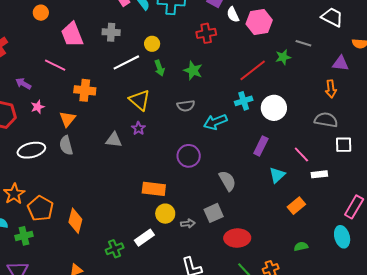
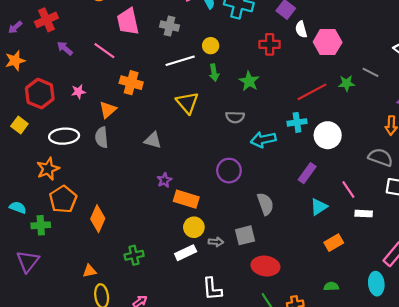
purple arrow: (23, 84) -> (65, 48), moved
purple star: (138, 128) -> (164, 180), moved
orange star: (14, 194) -> (48, 169), moved
white rectangle: (144, 238) -> (186, 253), moved

